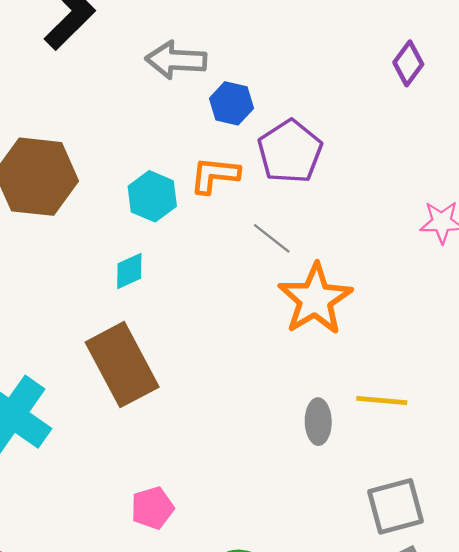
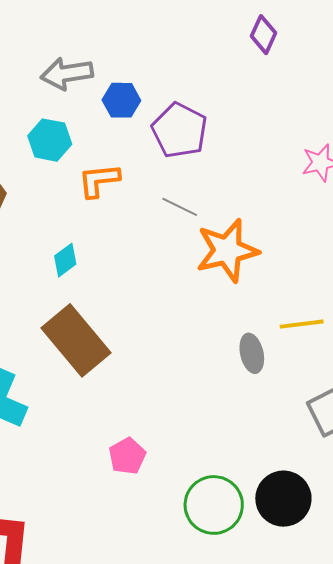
orange L-shape: (215, 175) -> (99, 180), moved
cyan hexagon: (152, 196) -> (50, 140), moved
orange star: (315, 299) -> (227, 251), turned 30

